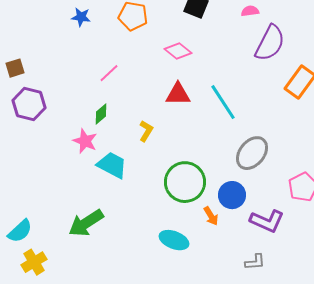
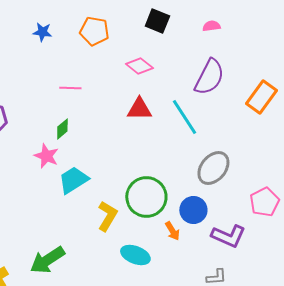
purple semicircle: (270, 43) -> (209, 77), moved
pink line: (109, 73) -> (70, 88), turned 45
yellow L-shape: (146, 131) -> (107, 216), moved, size x1.4
cyan trapezoid: (112, 165) -> (73, 180), turned -60
green arrow: (86, 223) -> (47, 260), moved

